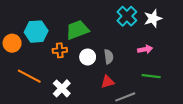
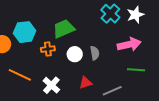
pink arrow: (145, 49) -> (129, 44), size x1.6
red triangle: (108, 82) -> (86, 83), moved

